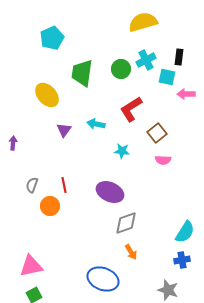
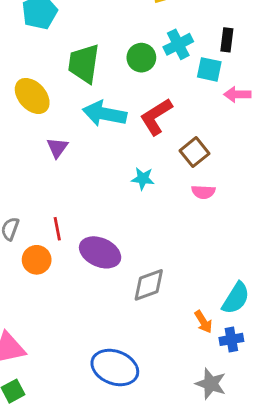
cyan arrow: (96, 124) -> (104, 114), moved, size x1.6
purple ellipse: (110, 192) -> (100, 252), moved
orange arrow: (131, 252) -> (203, 322), moved

